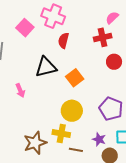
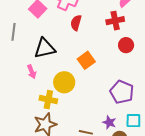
black triangle: (46, 67) -> (45, 48), moved
yellow circle: (72, 111) -> (64, 82), moved
yellow cross: (61, 133) -> (48, 100), moved

